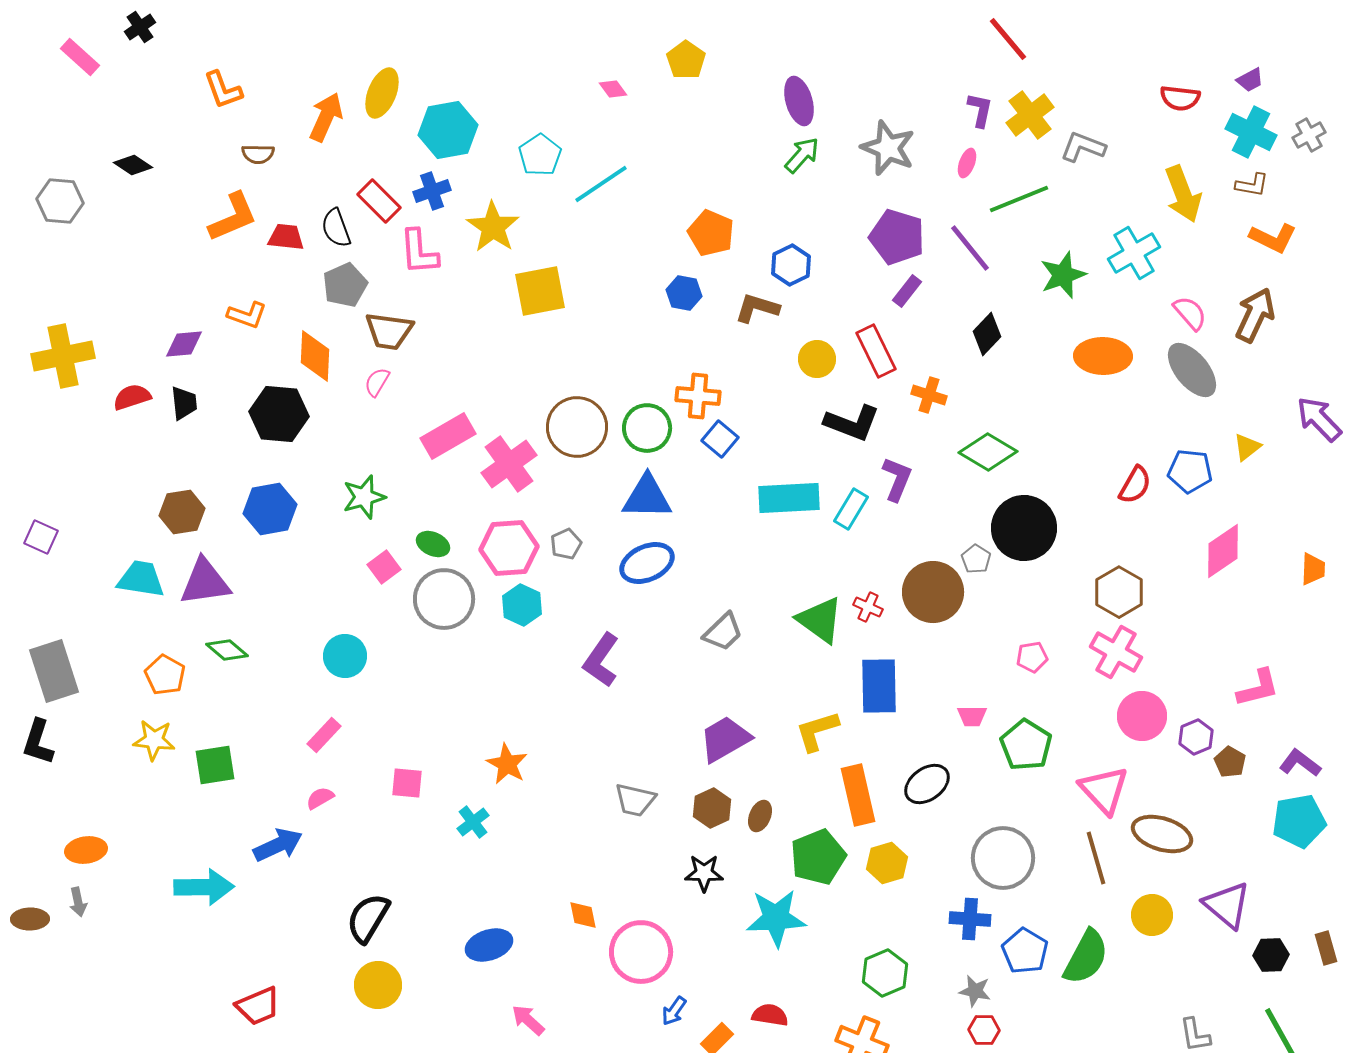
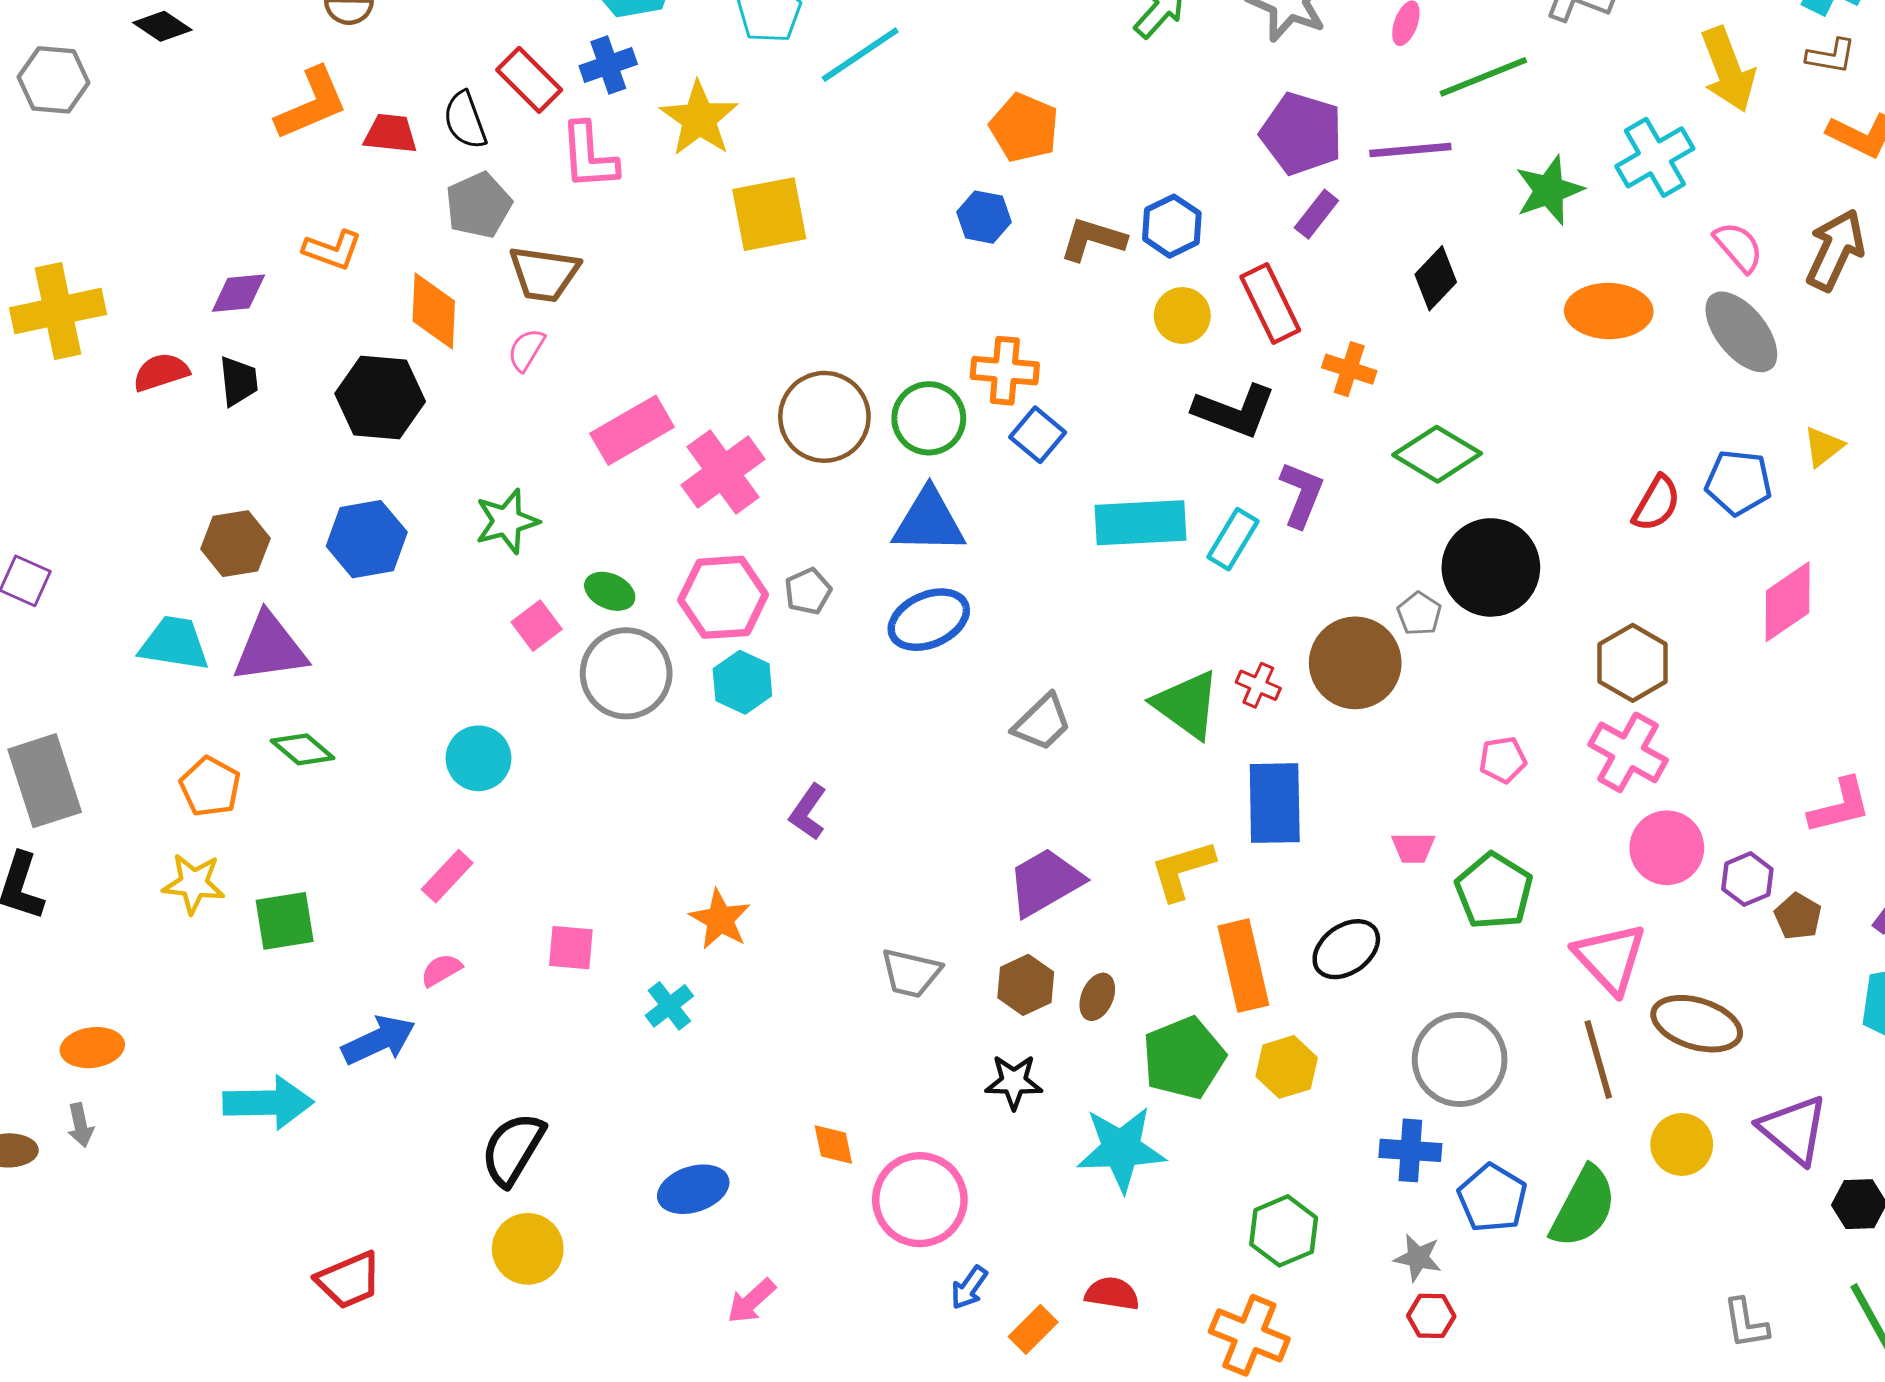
purple line: (970, 248) -> (1410, 150), turned -56
blue hexagon: (791, 265) -> (1172, 226), moved
purple L-shape: (601, 660) -> (808, 812), moved, size x0.7
pink arrow: (528, 1020) -> (751, 1301), turned -84

